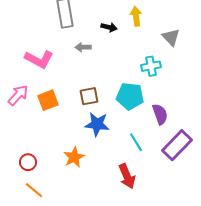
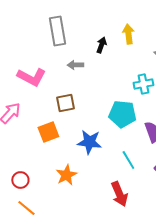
black arrow: (109, 27) -> (101, 45), turned -84
brown square: (89, 96) -> (65, 103), moved
orange square: (48, 100) -> (48, 132), moved

